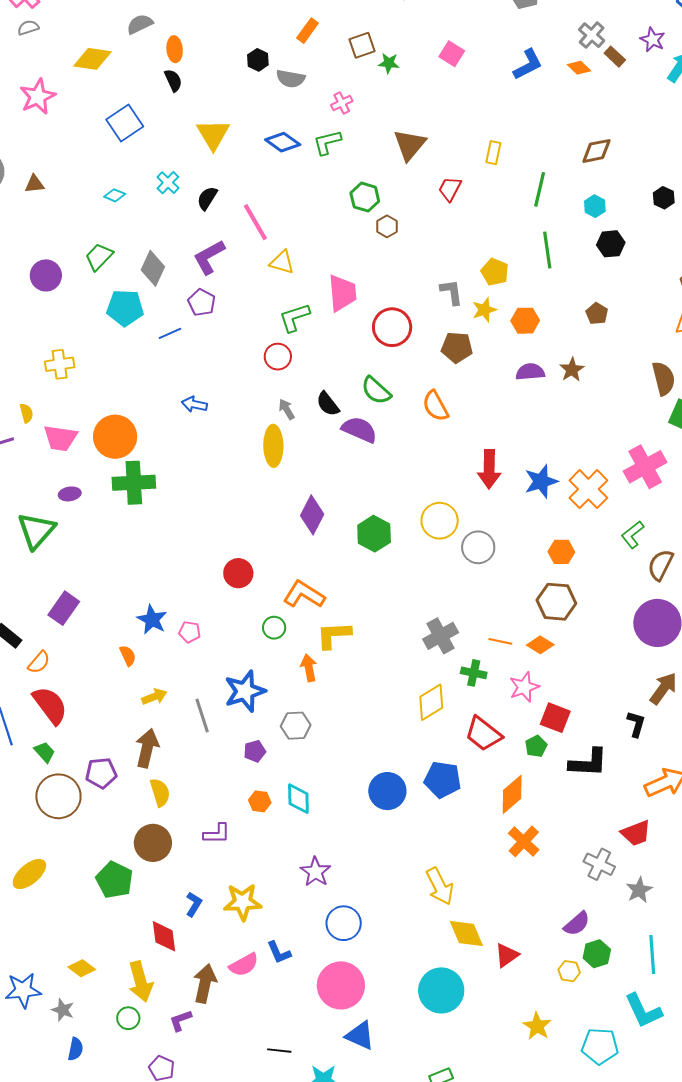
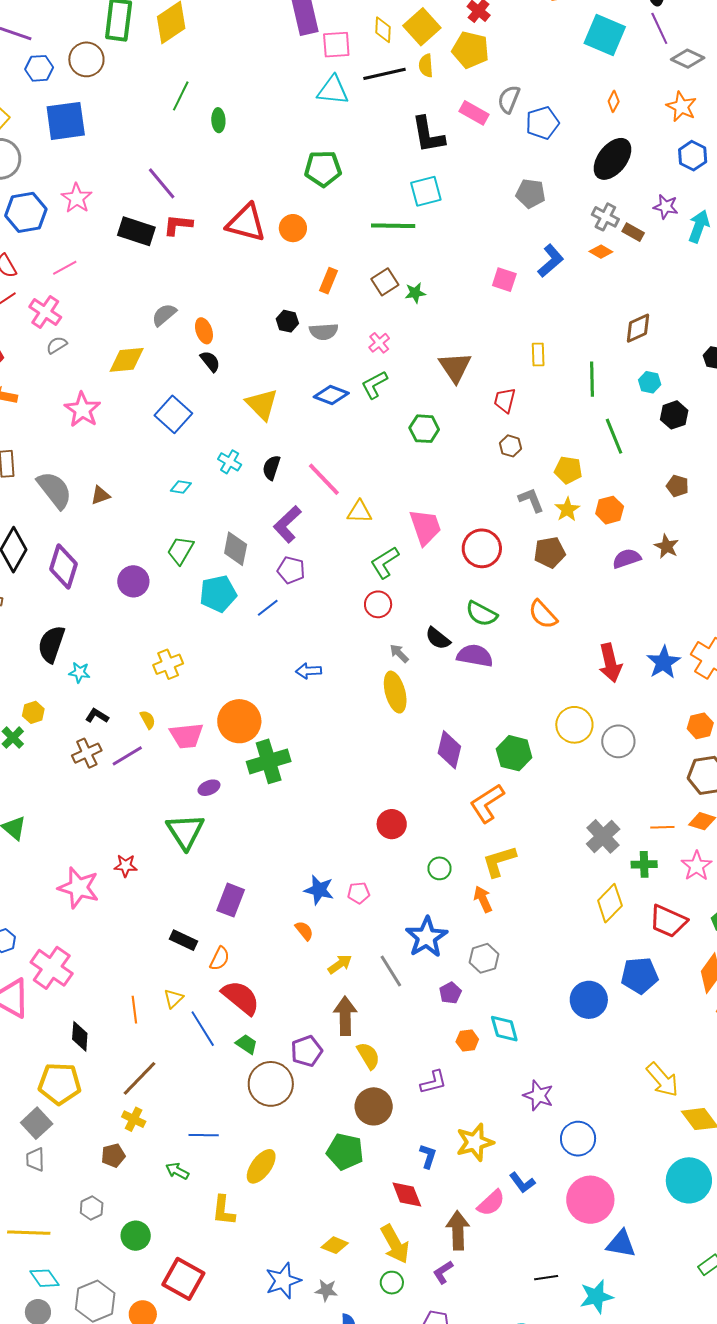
pink square: (452, 54) -> (504, 280), moved
brown hexagon: (387, 226) -> (510, 446), moved
orange L-shape: (304, 595) -> (487, 803), moved, turned -51

